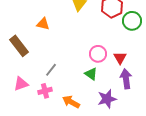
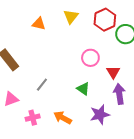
orange triangle: (43, 24) -> (39, 24), moved
pink circle: (98, 54) -> (90, 58), moved
pink cross: (45, 91) -> (33, 118), moved

